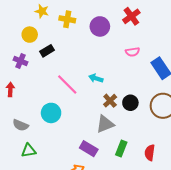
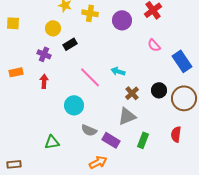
pink semicircle: (132, 52) -> (154, 45), turned 56
red arrow: (10, 90) -> (44, 81), moved
black circle: (130, 103) -> (159, 90), moved
gray semicircle: (21, 125) -> (89, 130), moved
red semicircle: (150, 153) -> (176, 134), moved

